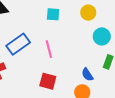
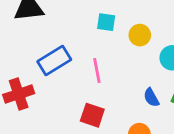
yellow circle: (88, 13) -> (140, 35), moved
blue semicircle: (87, 75) -> (151, 98), moved

